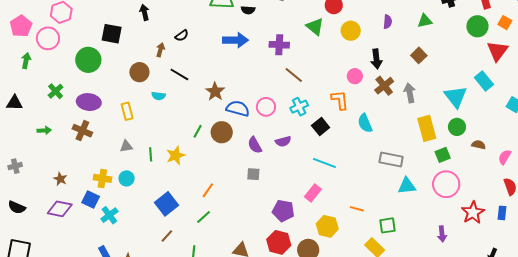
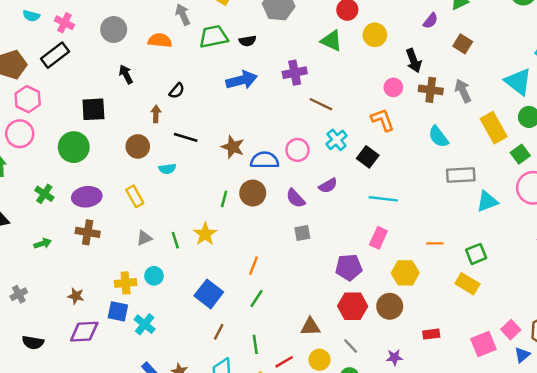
purple semicircle: (388, 22) -> (431, 21), moved, turned 48
brown cross: (384, 86) -> (431, 90), turned -30
cyan semicircle: (365, 123) -> (438, 137), moved

